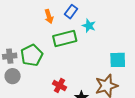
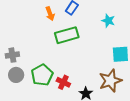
cyan star: (89, 26) -> (108, 21), moved
green pentagon: (32, 55) -> (42, 75), moved

